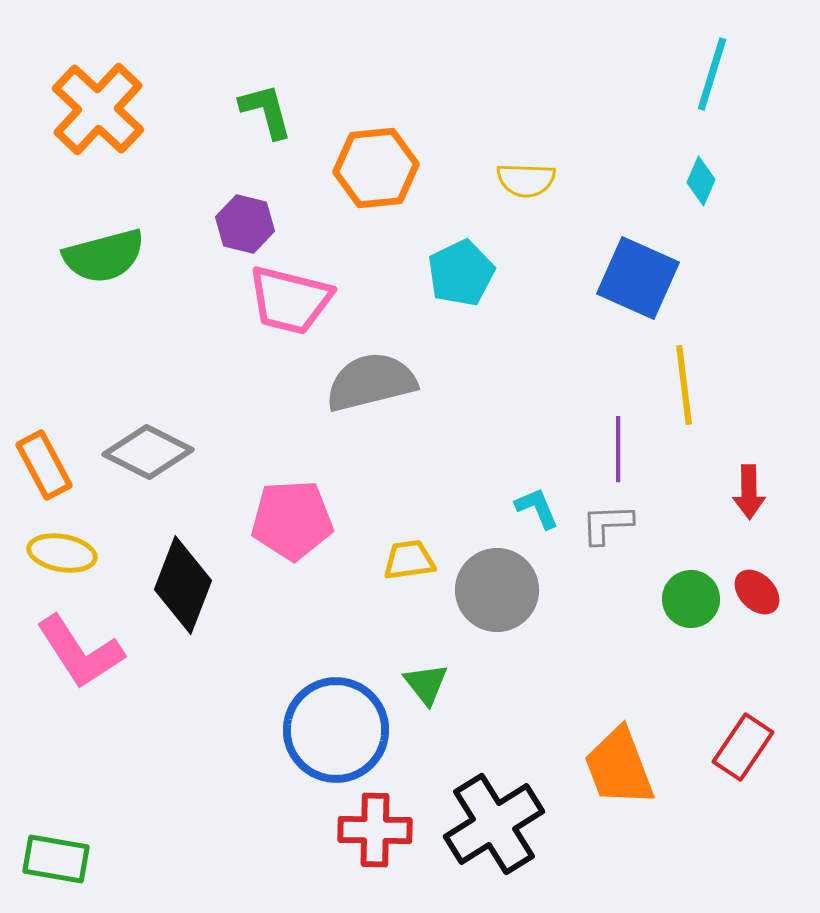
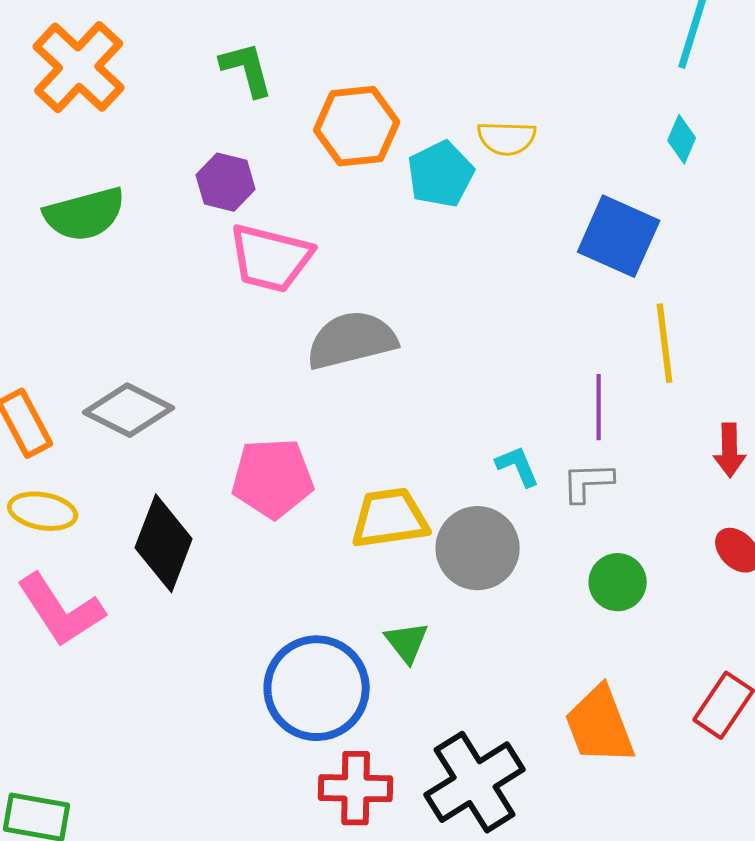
cyan pentagon: (461, 273) -> (441, 174), moved
yellow trapezoid: (409, 560) -> (390, 518), size x1.5
green circle: (691, 599) -> (618, 582), moved

